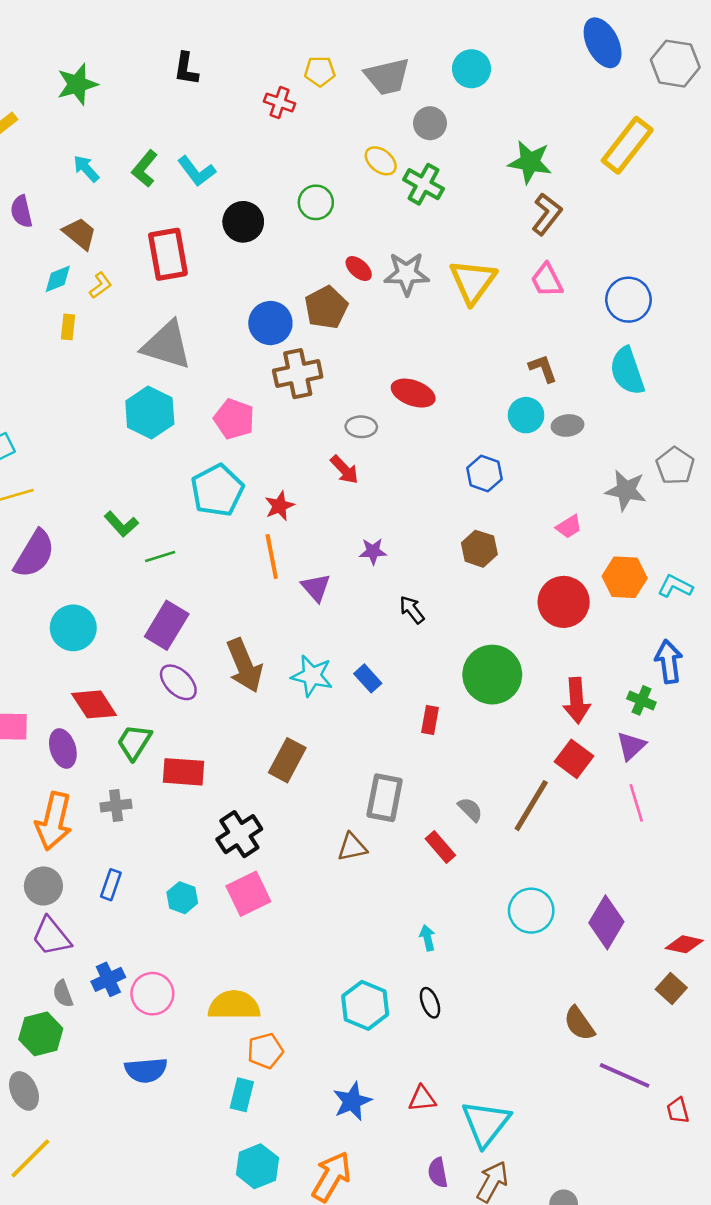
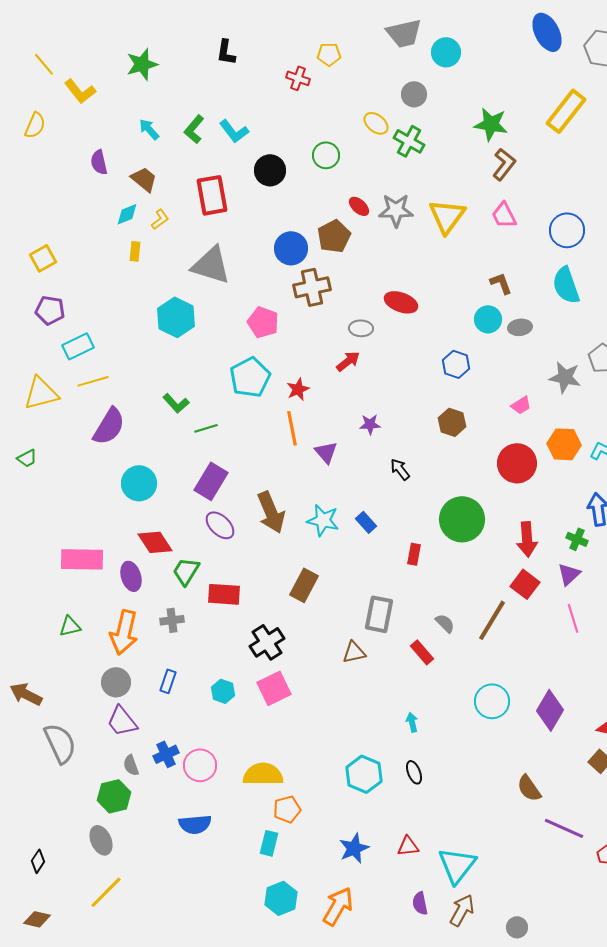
gray trapezoid: (387, 77) -> (404, 33), moved
cyan hexagon: (150, 413) -> (176, 317), moved
red arrow: (344, 470) -> (348, 361), turned -85

